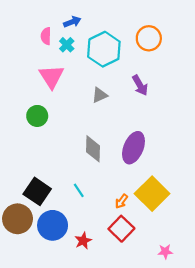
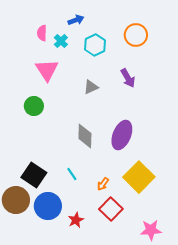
blue arrow: (72, 22) -> (76, 20), moved
cyan hexagon: (104, 49) -> (95, 45), size x0.7
orange arrow: (121, 201) -> (103, 184), moved
pink star: (165, 252) -> (151, 230), size x1.5

